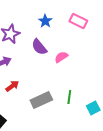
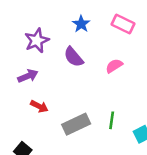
pink semicircle: (61, 57) -> (114, 66), moved
red arrow: (12, 86) -> (39, 106), turned 64

